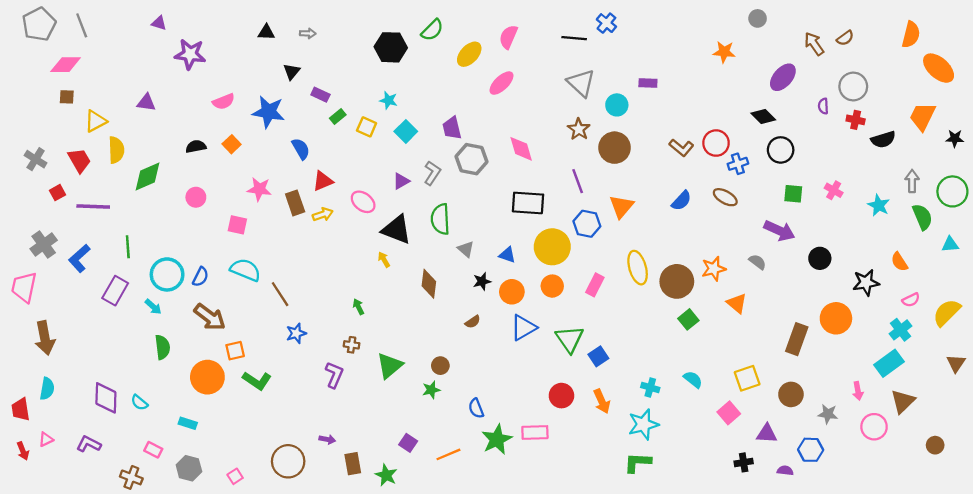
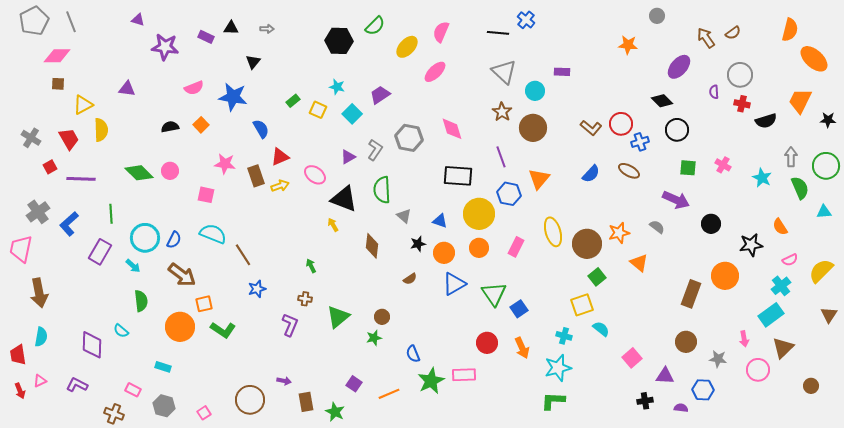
purple rectangle: (320, 95) -> (206, 37), moved
purple trapezoid: (452, 128) -> (380, 95), moved, turned 70
green diamond: (147, 176) -> (139, 173), moved, turned 68
yellow square: (747, 378) -> (582, 305), moved
cyan semicircle: (139, 402) -> (121, 331), moved

